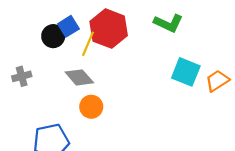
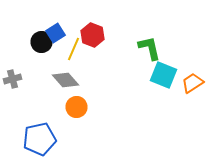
green L-shape: (168, 23) -> (150, 48), moved, turned -128
red hexagon: (109, 29) -> (92, 35), size x0.7

